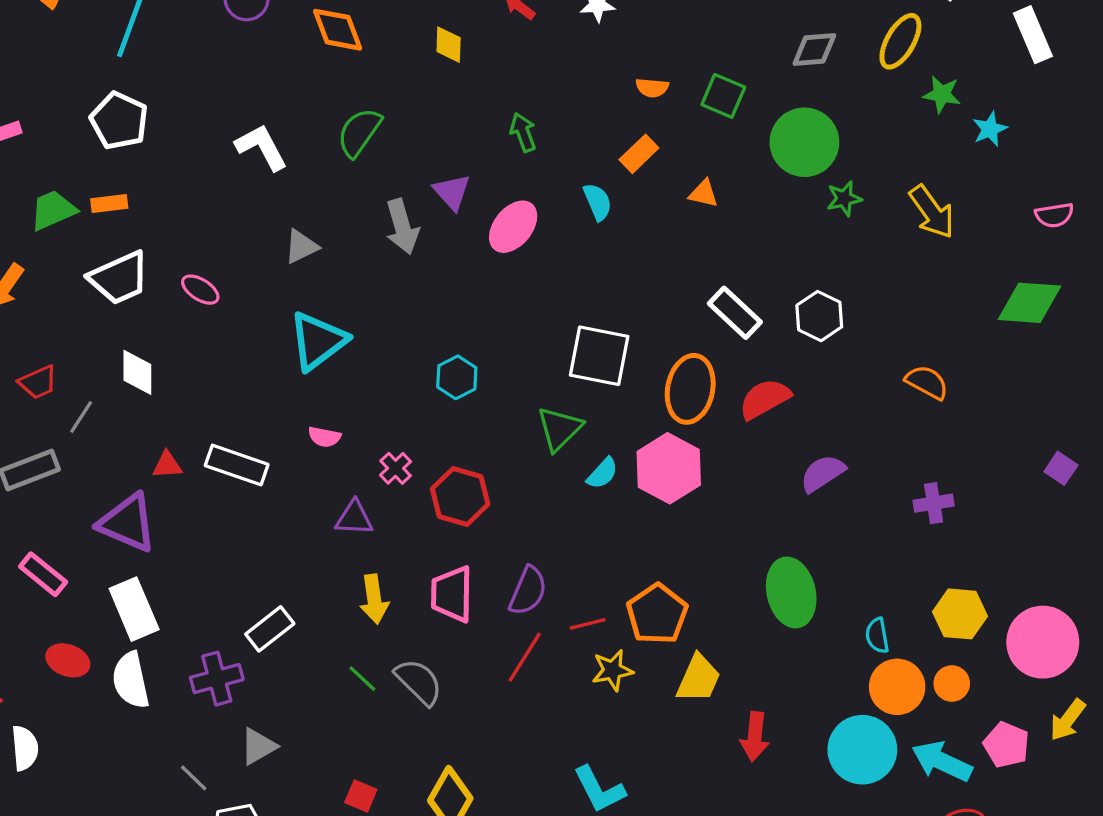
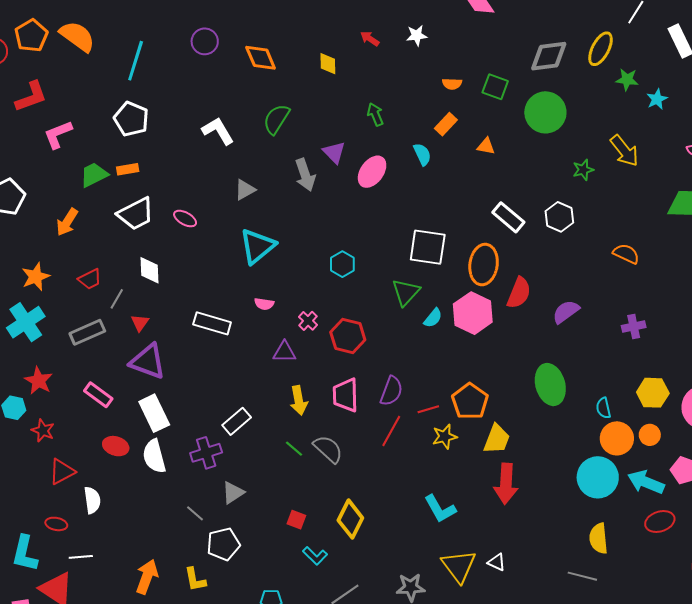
gray diamond: (814, 50) -> (549, 56), size x1.4
green star: (844, 199) -> (583, 170), moved
red semicircle: (765, 399) -> (519, 293), moved, turned 144
red triangle: (167, 465) -> (140, 323), moved, turned -48
red arrow: (755, 736) -> (506, 484), moved, size x1.4

